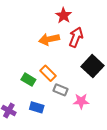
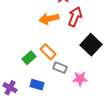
green rectangle: (28, 80) -> (29, 58), turned -72

